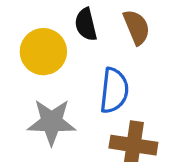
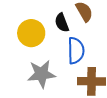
black semicircle: (86, 24) -> (62, 23), moved

